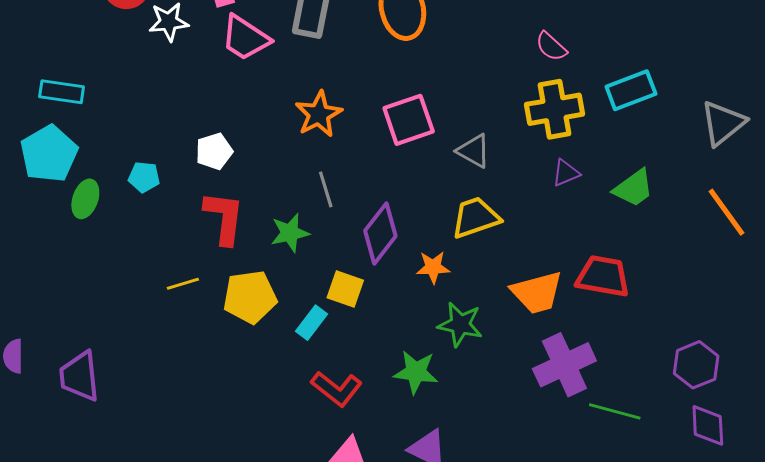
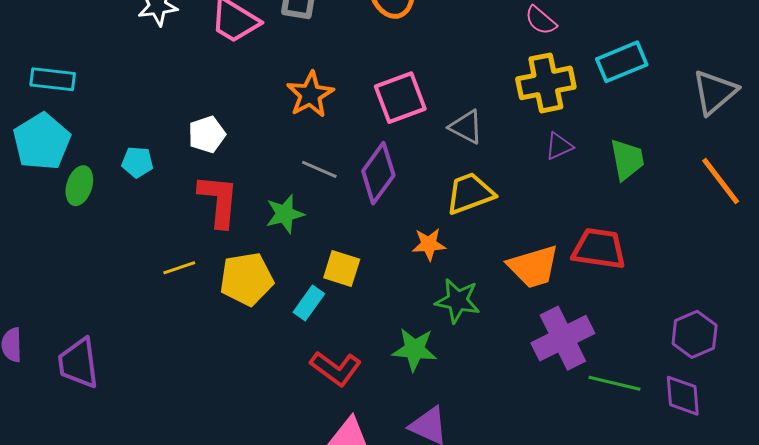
green trapezoid: (634, 188) -> (627, 160), turned -63
gray line: (326, 189) -> (319, 169), turned -48
purple diamond: (380, 233) -> (378, 173), moved
purple diamond: (708, 425) -> (683, 396), moved

